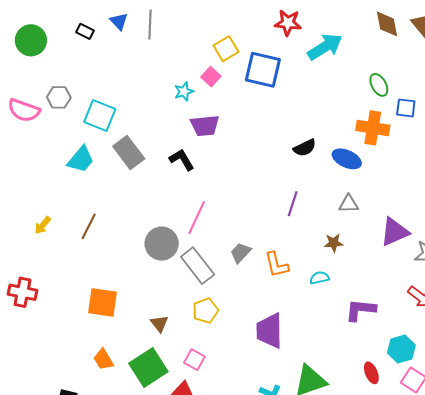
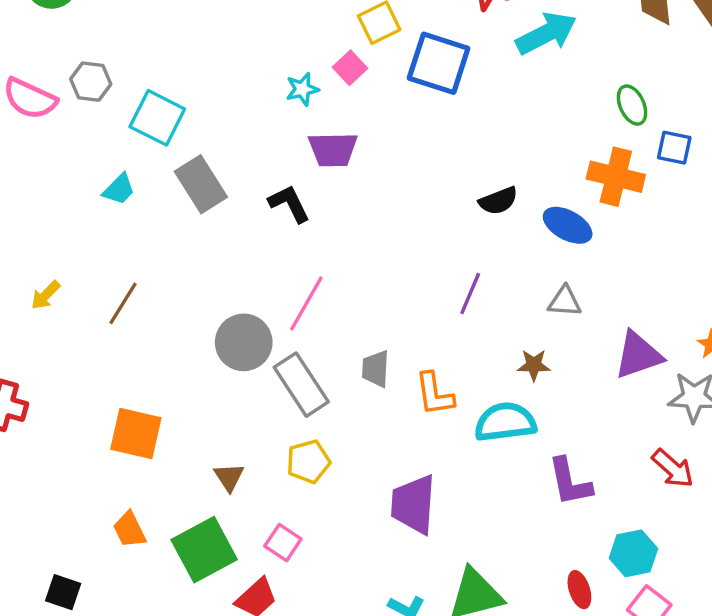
cyan trapezoid: (81, 159) -> (119, 189), size x0.7
gray trapezoid: (241, 253) -> (376, 369), turned -45
cyan semicircle: (320, 278) -> (505, 422), size x1.8
purple L-shape: (360, 310) -> (570, 482), turned -112

